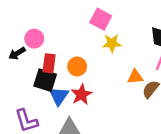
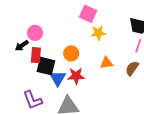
red rectangle: (49, 63) -> (36, 55), moved
orange triangle: (135, 77) -> (106, 63), moved
red star: (81, 95) -> (76, 76), turned 30

